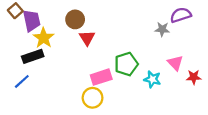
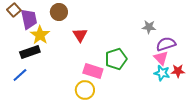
purple semicircle: (181, 15) -> (166, 44), moved
brown circle: (75, 19) -> (59, 12), moved
pink rectangle: (101, 77) -> (93, 71), turned 36
cyan star: (152, 79) -> (162, 73), moved

